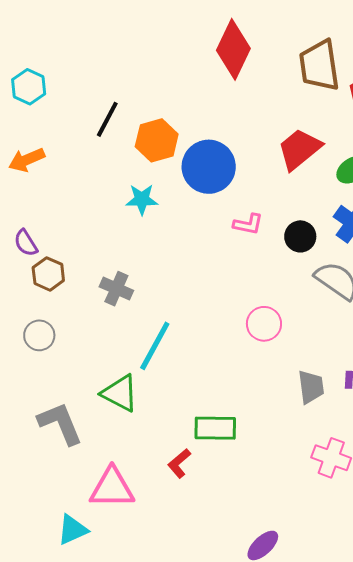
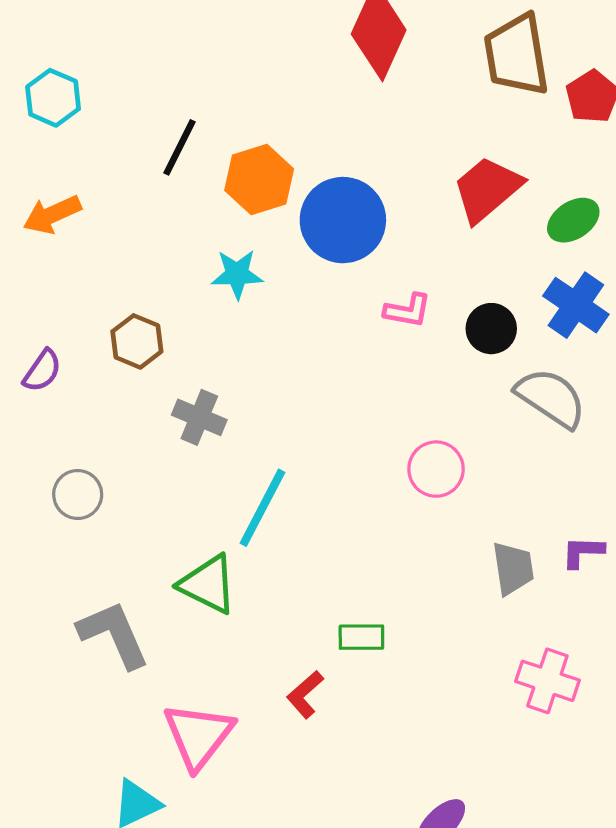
purple semicircle: (26, 243) -> (42, 371), moved, turned -112
brown hexagon: (48, 274) -> (137, 341), moved
green rectangle: (215, 428) -> (361, 637), size x0.7
pink triangle: (112, 488) -> (198, 736), turned -51

